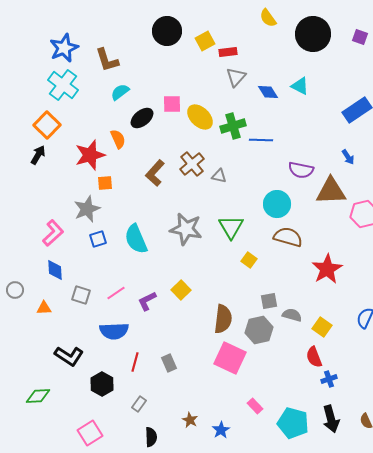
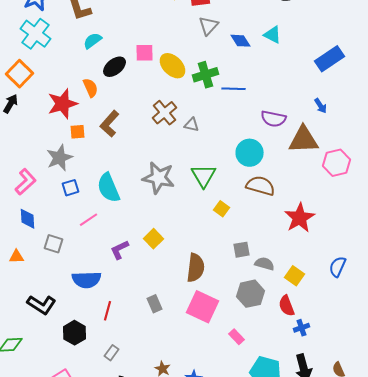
brown L-shape: (155, 173) -> (110, 124), moved
pink line: (116, 293) -> (88, 220), moved
gray hexagon: (259, 330) -> (250, 294), moved
gray rectangle: (169, 363) -> (154, 304), moved
pink rectangle: (255, 406) -> (236, 337), moved

